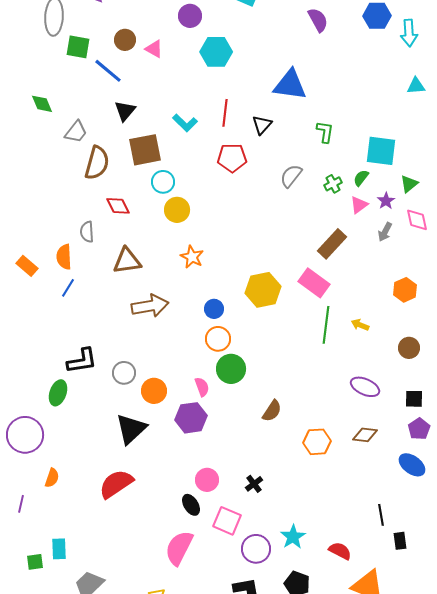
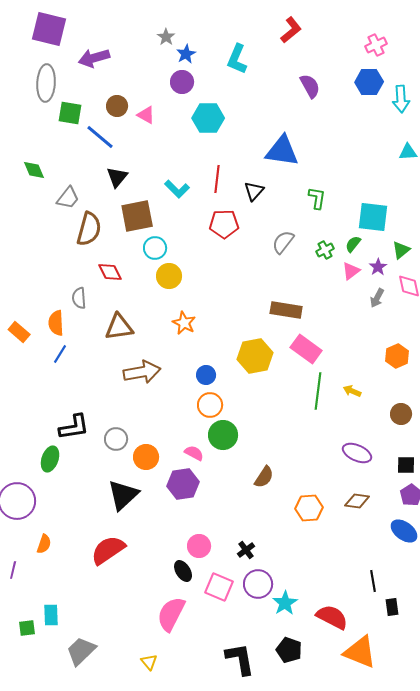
brown rectangle: (332, 244) -> (286, 310), moved, turned 56
pink semicircle: (202, 387) -> (194, 453), turned -42
purple circle: (256, 549) -> (258, 584), moved
red semicircle: (340, 551) -> (332, 617), size x1.4

